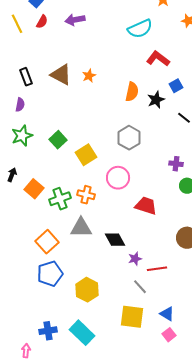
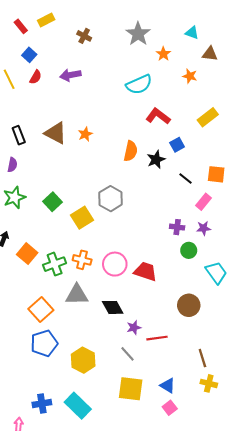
gray hexagon: (129, 138) -> (111, 199), moved
pink circle: (118, 178) -> (115, 264), moved
gray line: (140, 287) -> (127, 354), moved

